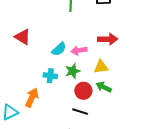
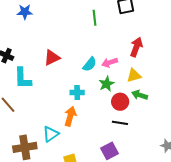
red triangle: (23, 37) -> (52, 58), turned -48
red arrow: (108, 39) -> (136, 47), turned -60
cyan cross: (50, 76) -> (77, 93), moved

